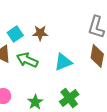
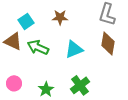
brown star: (40, 33) -> (60, 17), moved

